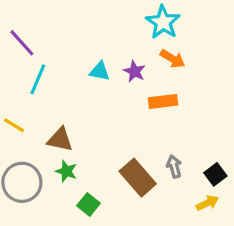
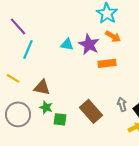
purple star: (134, 71) -> (89, 44), size x1.5
gray arrow: (174, 166) -> (122, 104), moved
green square: (89, 205) -> (60, 119), moved, turned -32

